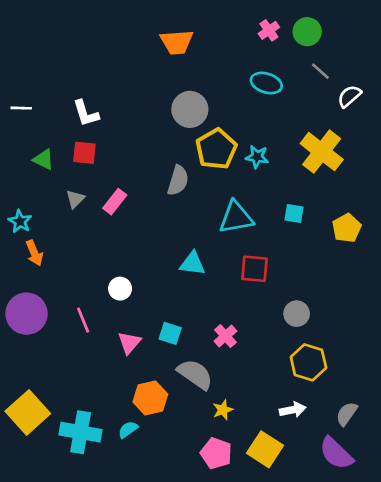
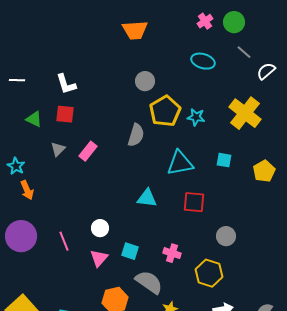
gray circle: (190, 109) -> (145, 81), size x0.7
white circle: (120, 289) -> (100, 228), moved
pink cross: (225, 336) -> (172, 253), turned -30
yellow hexagon: (308, 362) -> (209, 273), moved

